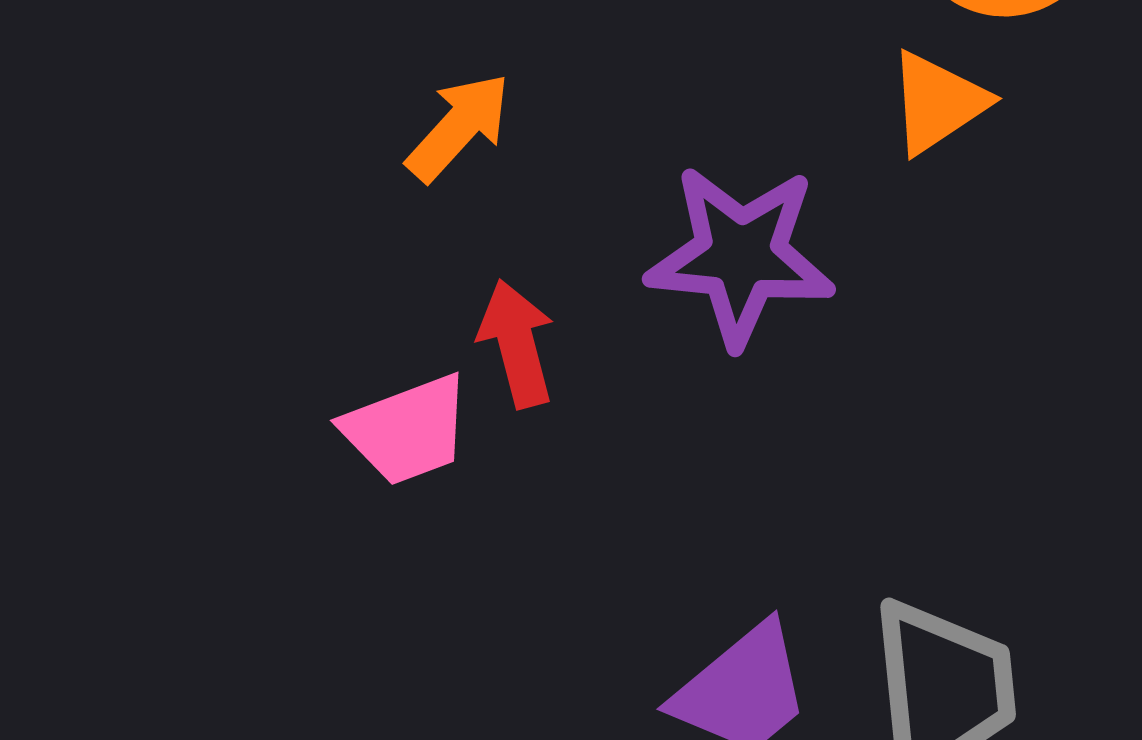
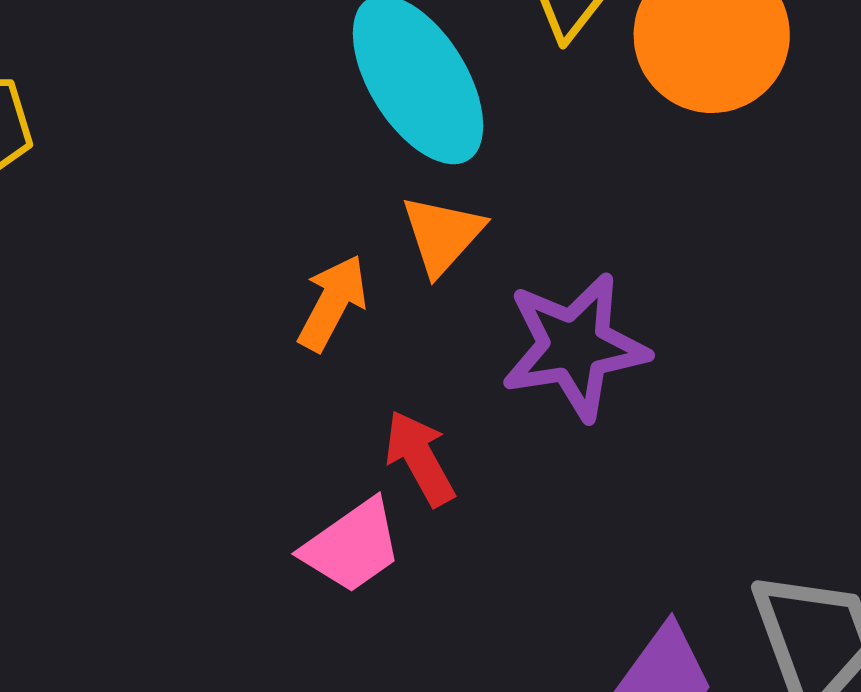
orange triangle: (938, 103) -> (442, 235), moved

